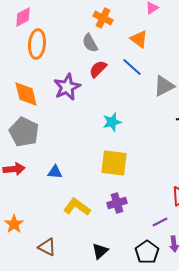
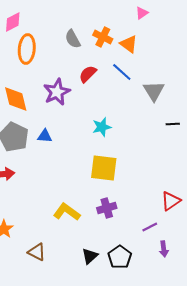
orange cross: (103, 18) -> (103, 37), moved
gray semicircle: (90, 43) -> (73, 39), moved
gray triangle: (164, 86) -> (154, 91), turned -35
blue triangle: (55, 172) -> (45, 136), moved
black pentagon: (147, 252) -> (120, 257), moved

